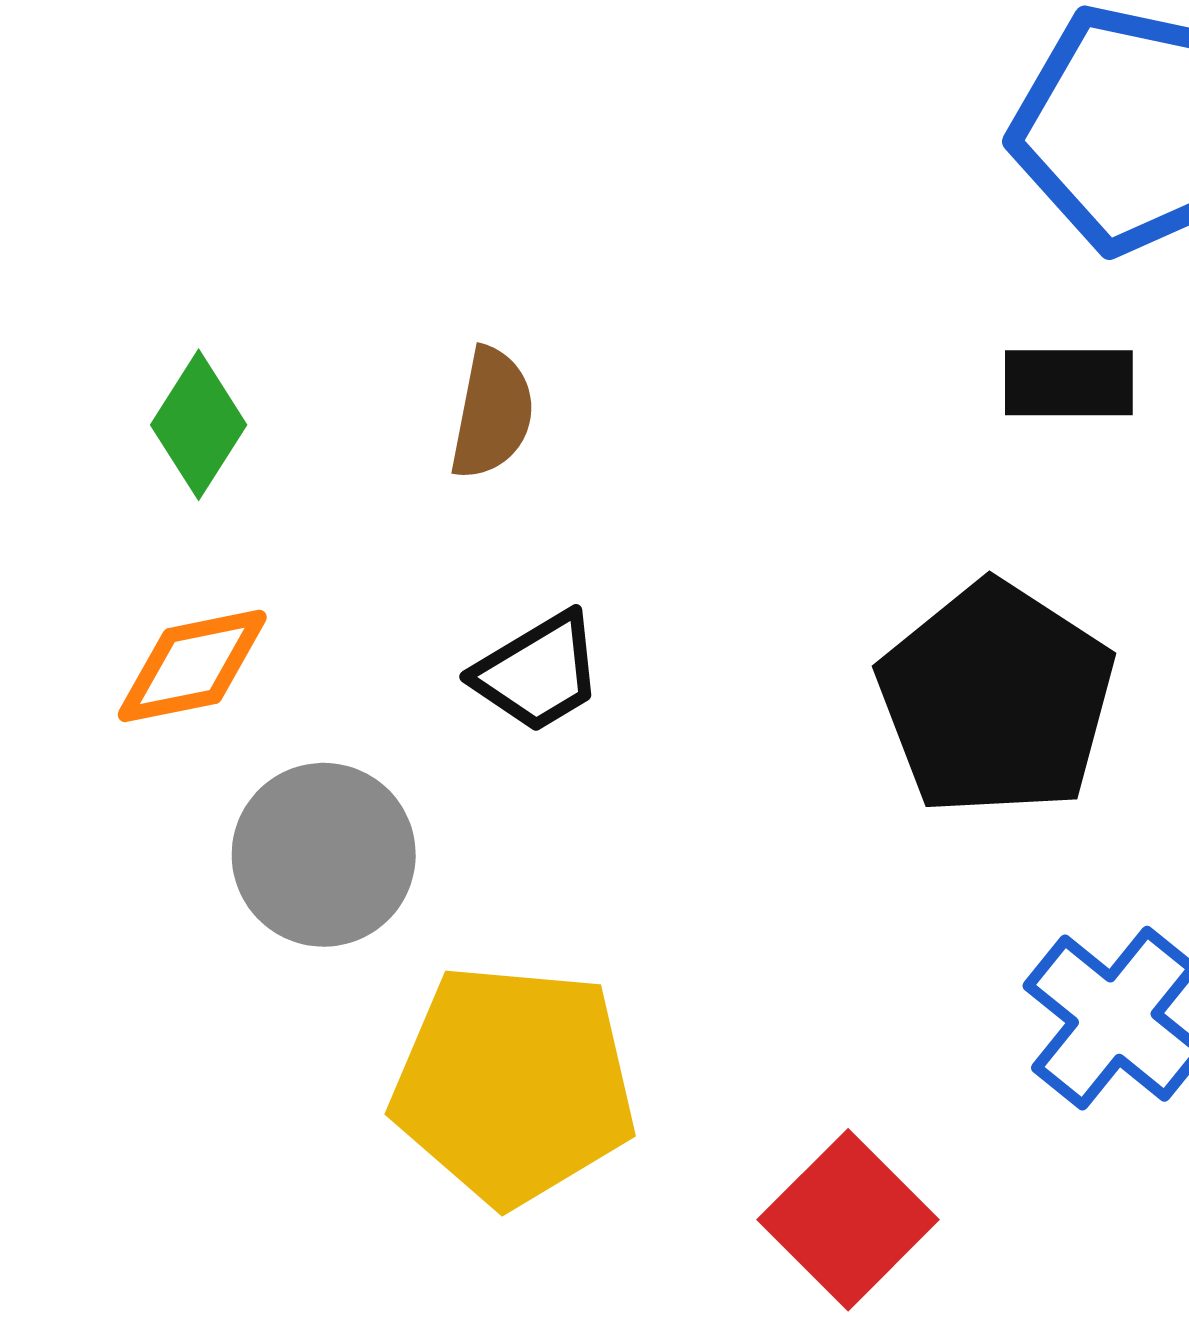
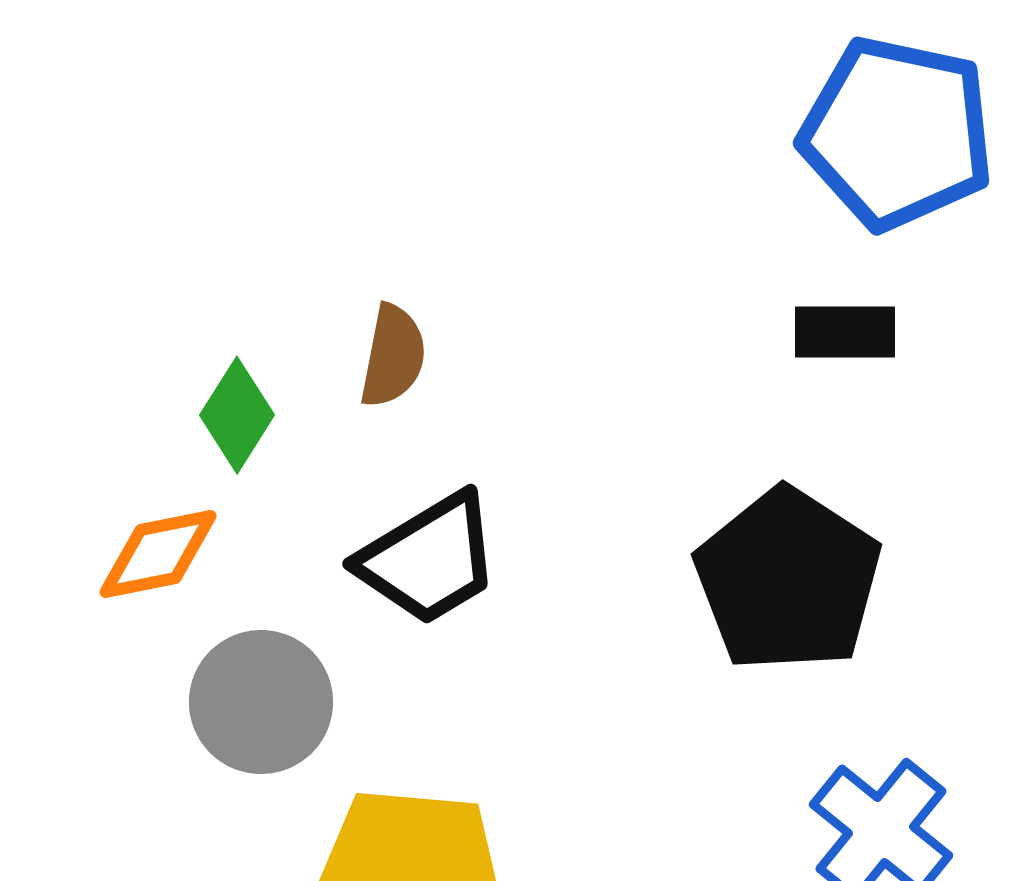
green diamond: (199, 425) -> (237, 415), moved
black trapezoid: (538, 672) -> (429, 559), size x1.4

